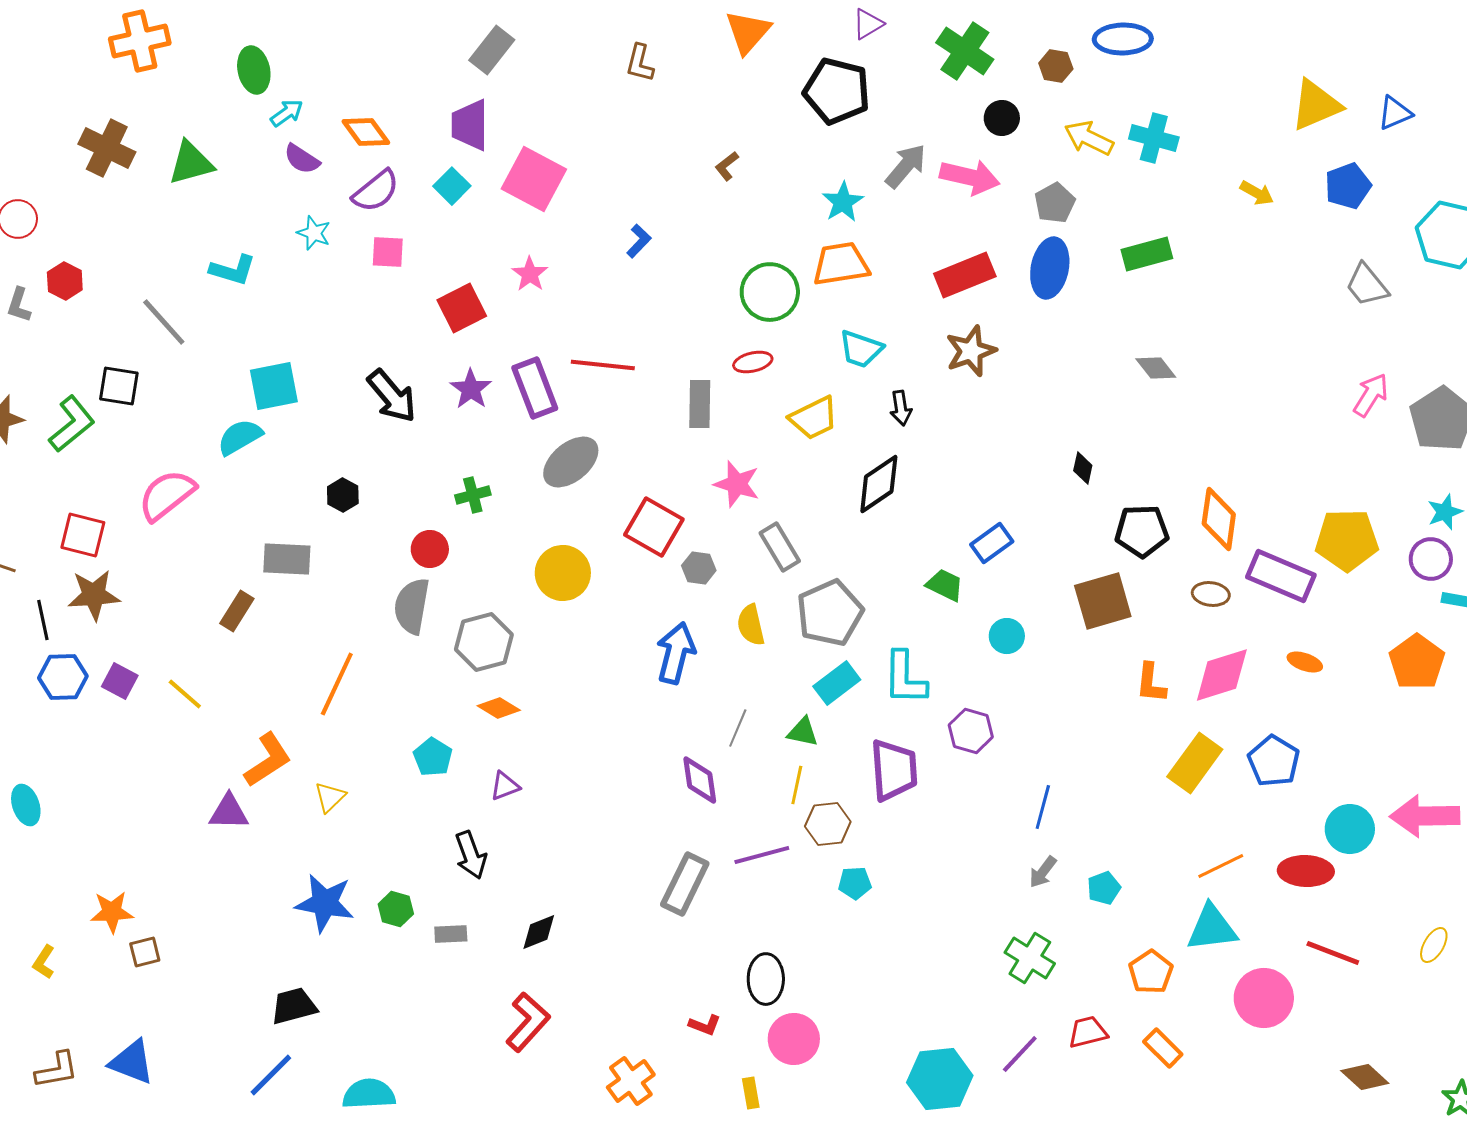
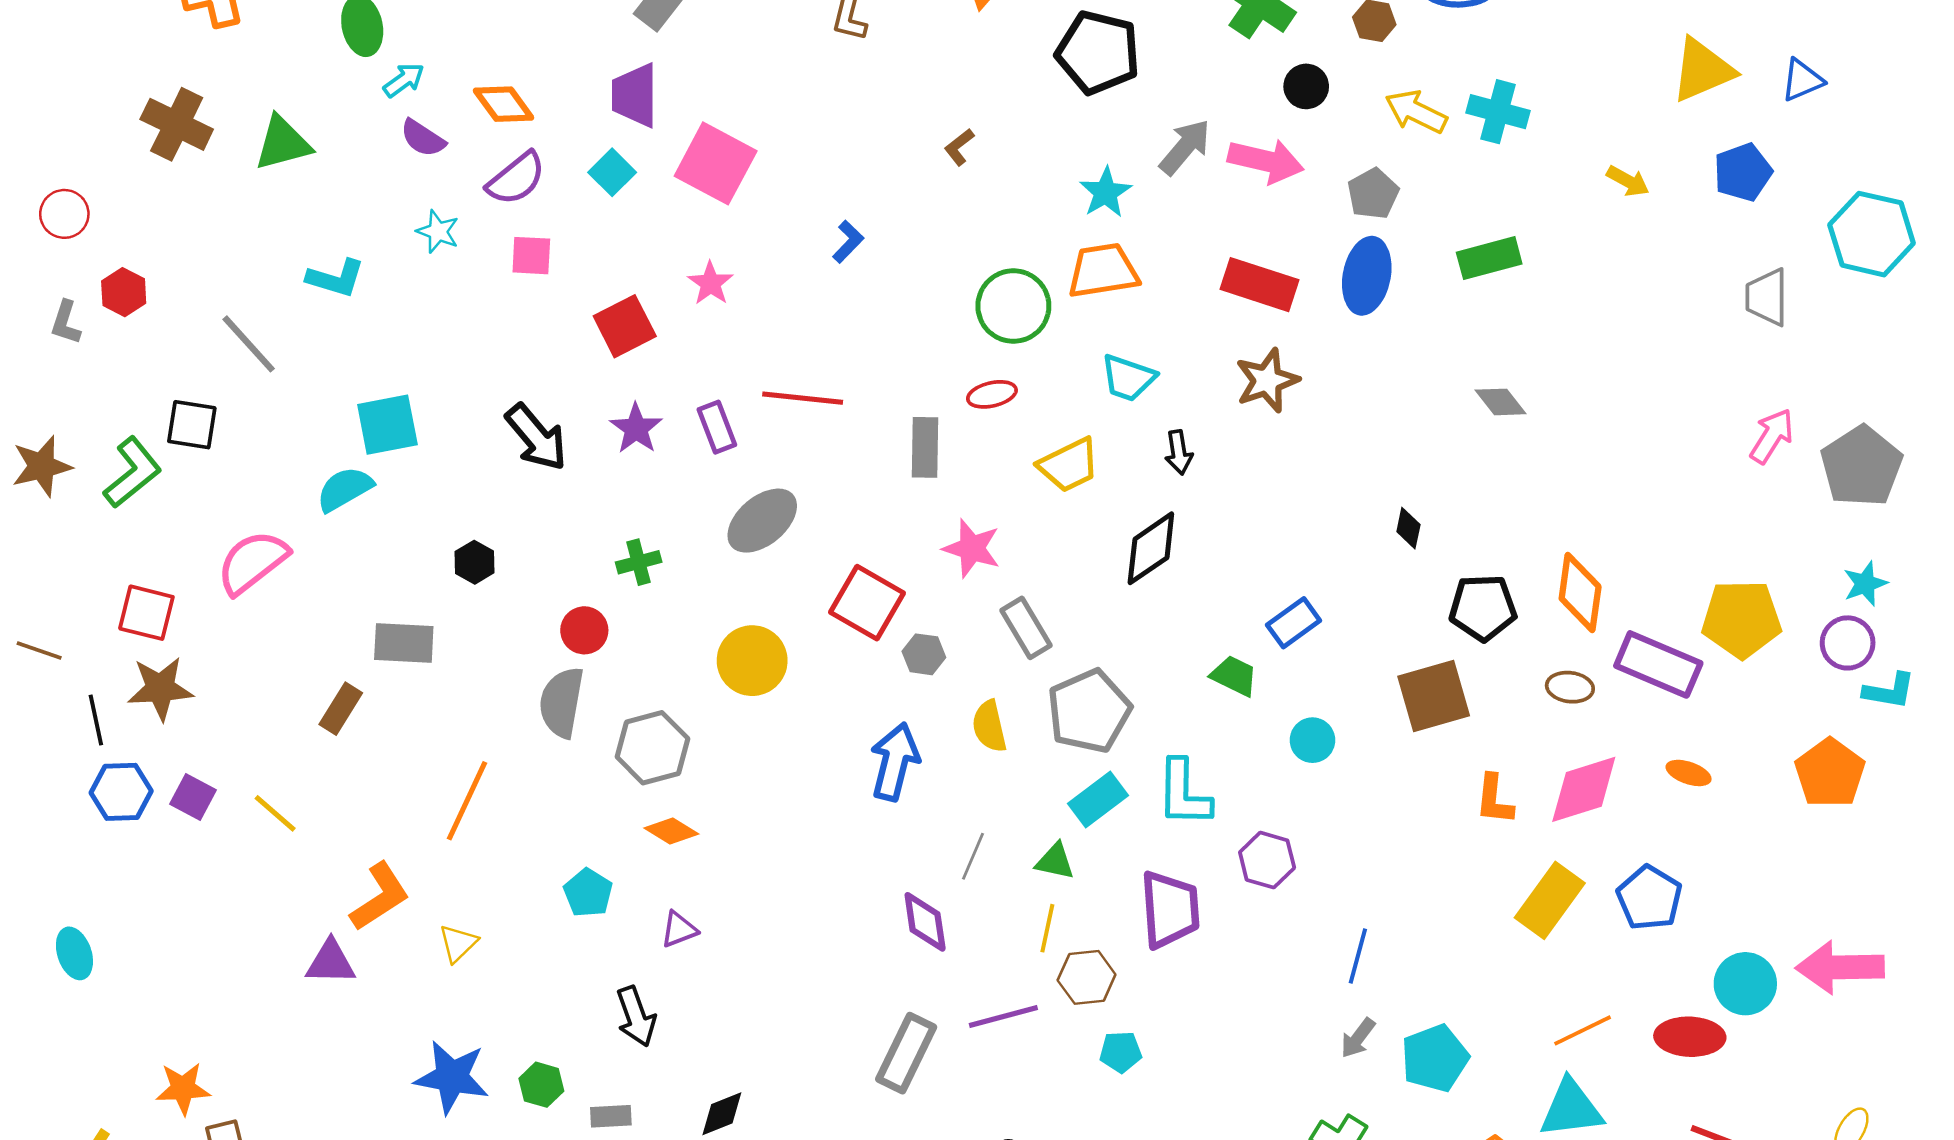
red rectangle: (965, 275) -> (1259, 285), turned 40
gray trapezoid: (1367, 285) -> (1767, 297), turned 39
purple rectangle: (535, 388) -> (717, 427), size x0.7
cyan pentagon: (1104, 888) -> (1435, 1058), size x1.6

